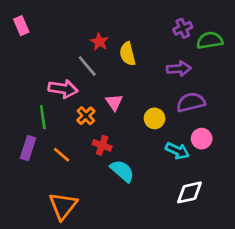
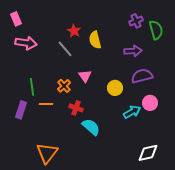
green semicircle: (210, 40) -> (156, 30), turned 84
pink arrow: (63, 89) -> (26, 43), moved
cyan arrow: (177, 151) -> (132, 112), turned -54
orange line: (62, 155) -> (46, 104), moved, turned -40
white diamond: (190, 192) -> (148, 153), moved

